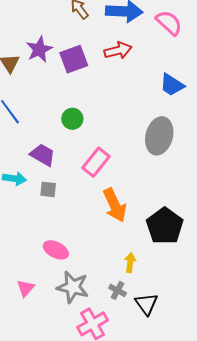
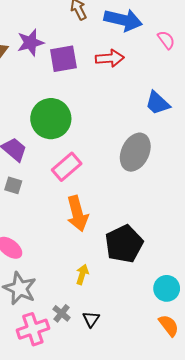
pink semicircle: (169, 23) -> (166, 40), size x0.7
green circle: (72, 119) -> (51, 119), size x1.8
gray cross: (118, 290) -> (62, 313), moved
black triangle: (146, 304) -> (91, 319), size x0.7

